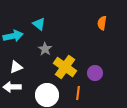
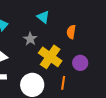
orange semicircle: (102, 23) -> (71, 32), moved
cyan triangle: (39, 24) -> (43, 17), moved

